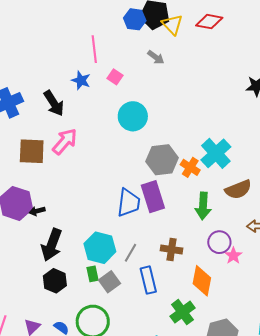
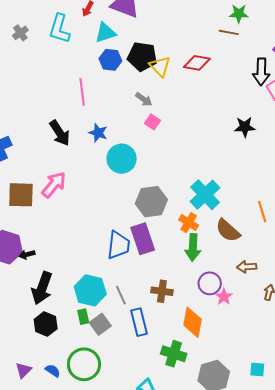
blue hexagon: (135, 19) -> (110, 60), moved
pink square: (115, 77) -> (152, 122), moved
blue star: (81, 80) -> (98, 133), moved
black arrow: (54, 103) -> (60, 133), moved
orange cross: (190, 167) -> (189, 223), moved
brown semicircle: (238, 190) -> (228, 231), turned 64
gray line: (130, 253) -> (121, 295), turned -54
green cross: (182, 312) -> (174, 354), turned -35

